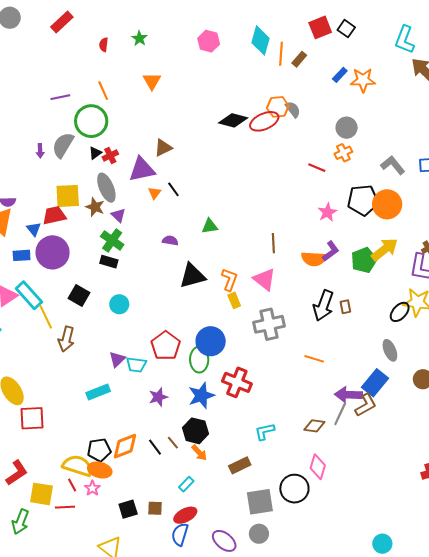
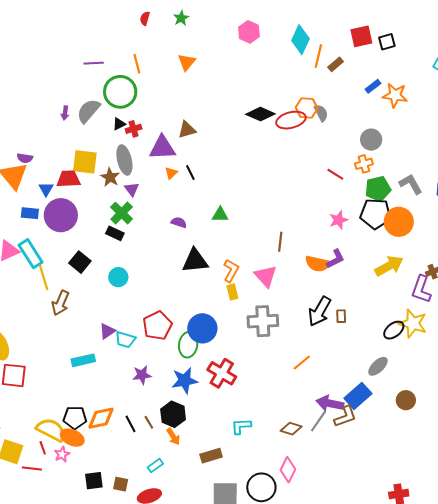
black square: (346, 29) -> (387, 42), turned 30
green pentagon: (364, 260) -> (378, 189), moved
gray ellipse: (390, 350) -> (378, 366), turned 60
orange line: (314, 359) -> (302, 362), turned -66

